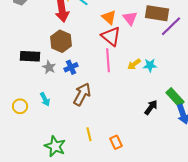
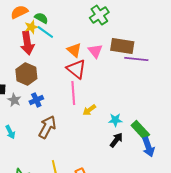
purple line: (171, 26) -> (136, 59), turned 50
yellow arrow: (134, 64) -> (89, 110), moved
cyan star: (150, 65) -> (115, 120), moved

